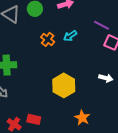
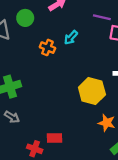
yellow hexagon: (64, 85) -> (92, 91), moved

